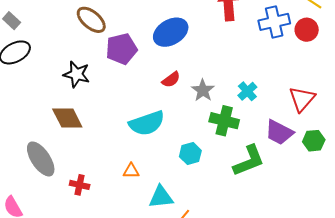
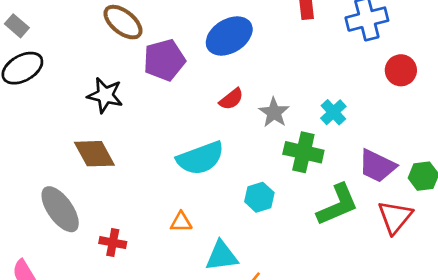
red circle: (307, 30) -> (401, 70), moved
red triangle: (302, 99) -> (395, 217), moved

